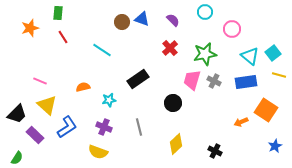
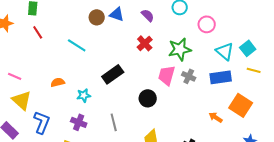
orange arrow: (241, 122) -> (216, 117), turned 56
blue L-shape: (67, 127) -> (42, 122), turned -35

